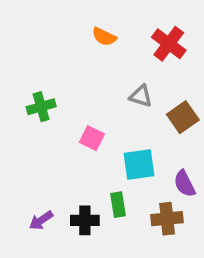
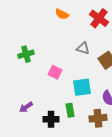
purple arrow: (41, 220) -> (26, 107), moved

